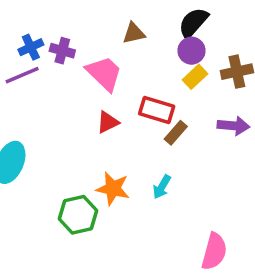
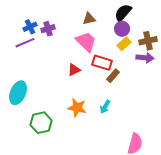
purple cross: (62, 51) -> (48, 29), turned -32
pink trapezoid: (104, 73) -> (86, 42), moved
purple arrow: (233, 126) -> (145, 58), moved
green hexagon: (78, 215) -> (41, 123), moved

